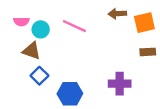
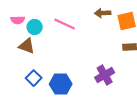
blue square: (39, 76) -> (34, 78), moved
purple cross: (120, 84) -> (105, 75), turned -30

